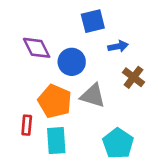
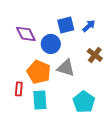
blue square: (93, 21) -> (66, 25), moved
blue arrow: (118, 46) -> (89, 26), moved, turned -32

